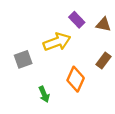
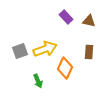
yellow arrow: (57, 42) -> (45, 49), moved
brown rectangle: (104, 60) -> (89, 52), turned -32

